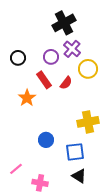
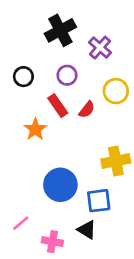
black cross: (64, 23) -> (60, 30), moved
purple cross: (72, 49) -> (100, 48), moved
blue circle: (46, 140) -> (60, 185), size x1.6
black triangle: (79, 176) -> (87, 230), moved

